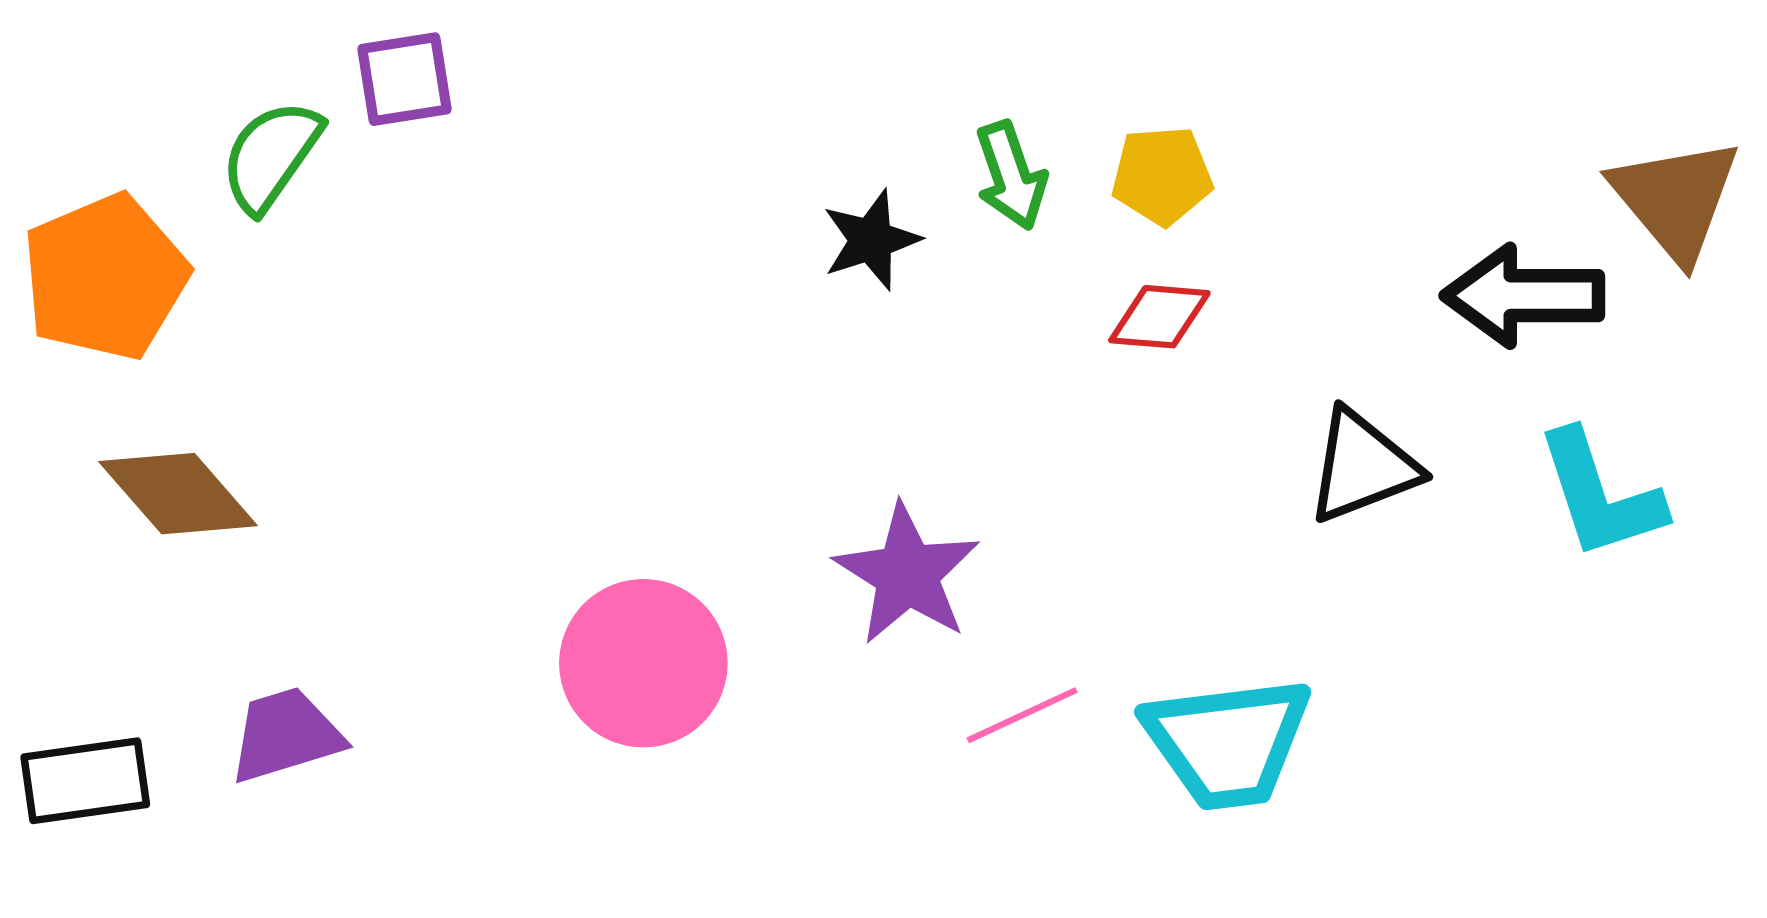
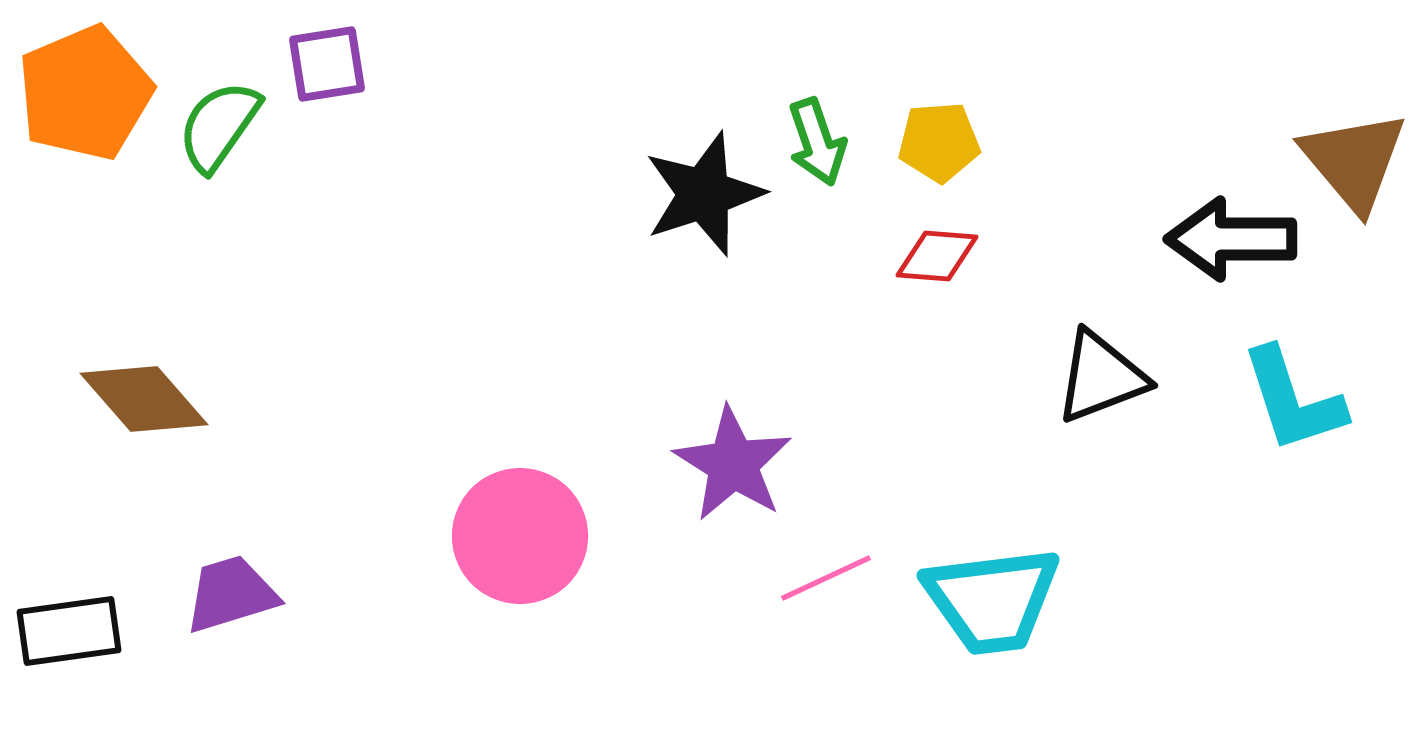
black star: (871, 240) -> (704, 194), size x1.5
orange pentagon: (105, 277) -> (85, 93), moved

